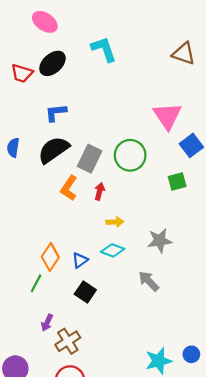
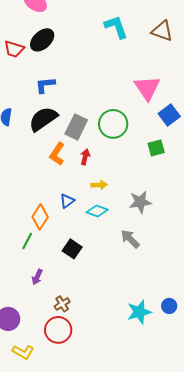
cyan L-shape: (104, 49) -> (116, 27), moved
blue triangle: (80, 260) -> (67, 201), moved
brown cross: (68, 341) -> (62, 304), moved, size x0.7

